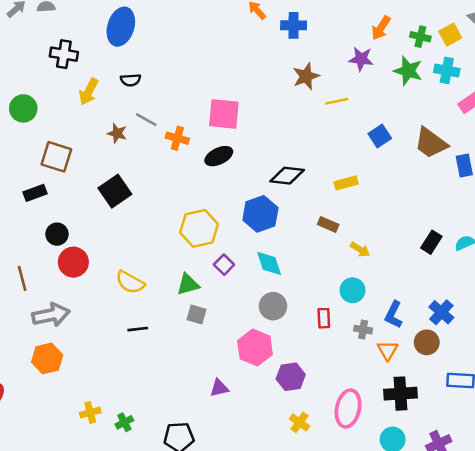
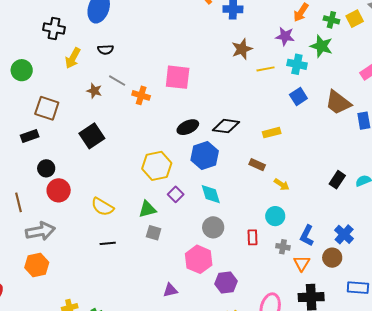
cyan cross: (447, 70) -> (297, 64), moved
black ellipse: (219, 156) -> (188, 127), moved

